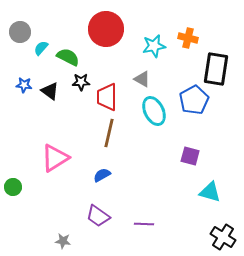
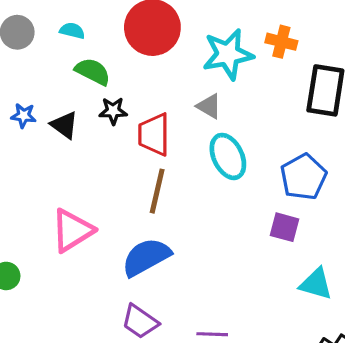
cyan star: (154, 46) -> (228, 54), size x1.4
cyan semicircle: (41, 48) -> (72, 31), moved, turned 63
blue pentagon: (194, 100) -> (303, 177), moved
blue semicircle: (102, 175) -> (146, 257), size x1.8

